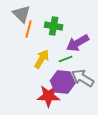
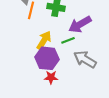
purple hexagon: (63, 82) -> (47, 58), moved
red star: (49, 96) -> (51, 77), size x0.6

